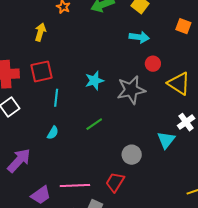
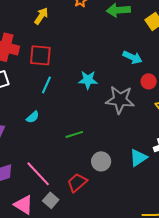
yellow arrow: (40, 32) -> (41, 16), moved
cyan arrow: (139, 37) -> (132, 57), moved
green line: (94, 124) -> (74, 134), moved
pink line: (75, 185) -> (38, 174), turned 32

